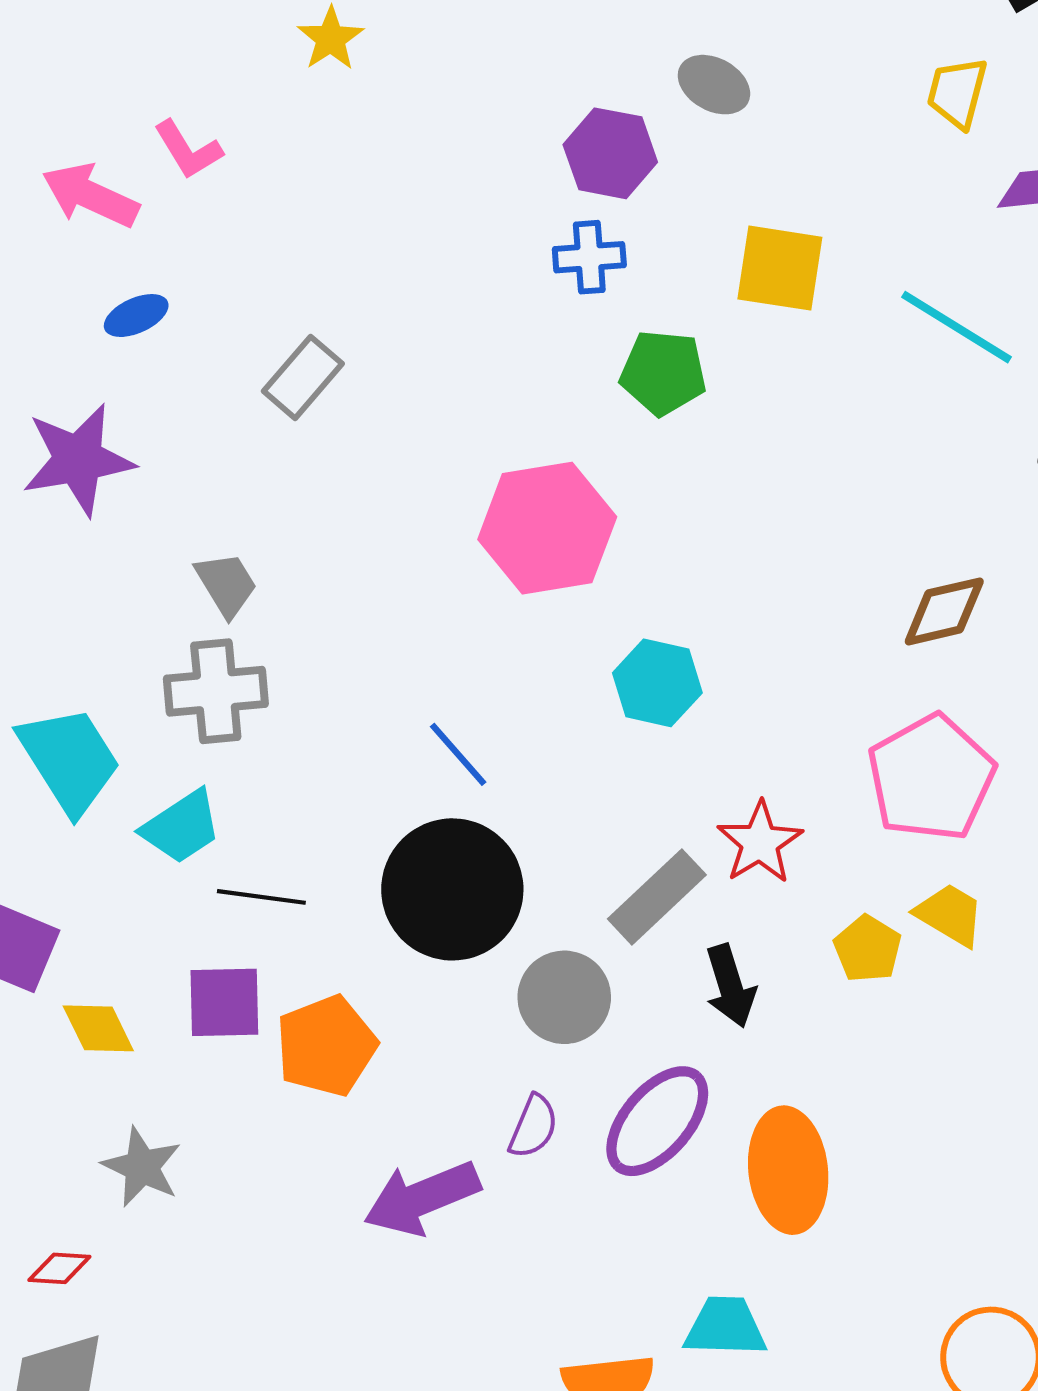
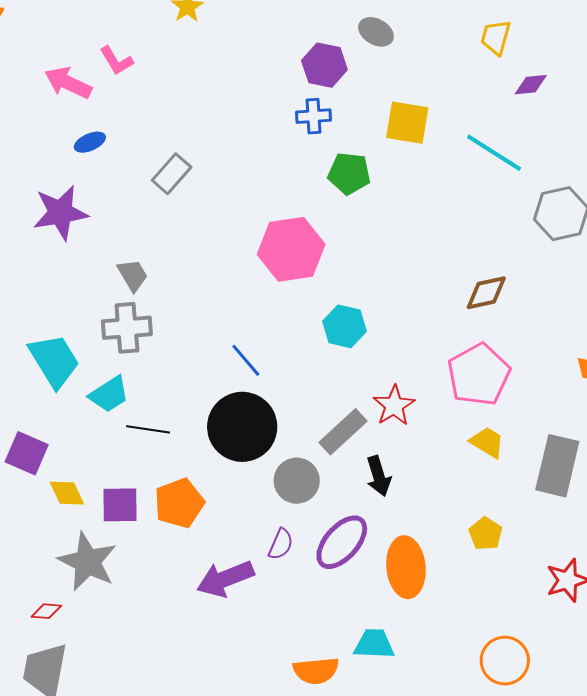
yellow pentagon: (867, 949) -> (486, 534), moved
purple square: (224, 1002) -> (120, 505), moved
gray star: (142, 1167) -> (88, 562), size x1.5

